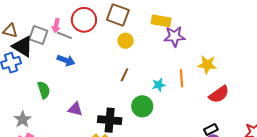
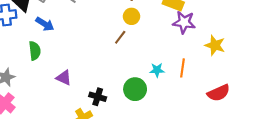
blue arrow: (66, 60) -> (45, 24), moved
yellow star: (207, 65) -> (215, 45), moved
brown line: (124, 75) -> (120, 37), moved
black cross: (110, 120) -> (98, 97), size x0.7

